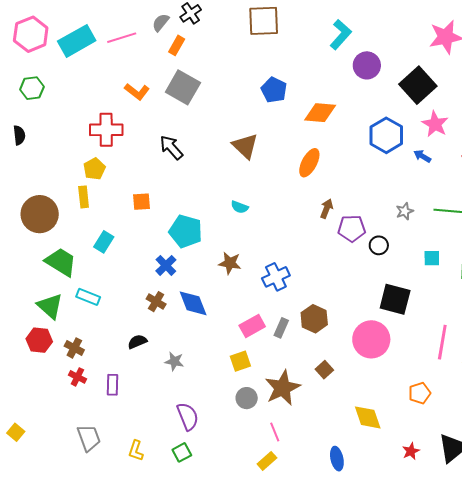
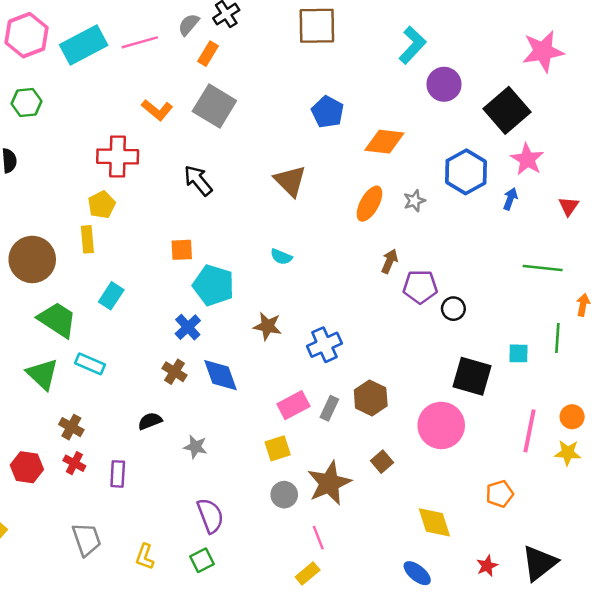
blue arrow: (422, 156) -> (510, 199), turned 78
orange square: (142, 202) -> (182, 250), moved
gray star: (405, 211) -> (414, 201), moved
cyan square: (432, 258) -> (519, 353), moved
red hexagon: (39, 340) -> (27, 467), moved
blue ellipse: (337, 459) -> (417, 573), moved, turned -40

